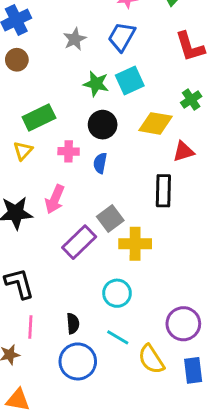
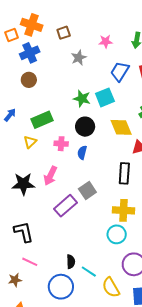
blue trapezoid: (122, 37) -> (120, 71), moved
gray star: (75, 39) -> (79, 58), moved
yellow diamond: (156, 123) -> (121, 127), turned 55
yellow cross: (135, 244) -> (123, 210), moved
cyan circle: (117, 293) -> (117, 234), moved
black semicircle: (73, 323) -> (71, 262), moved
pink line: (30, 327) -> (30, 262), turned -70

